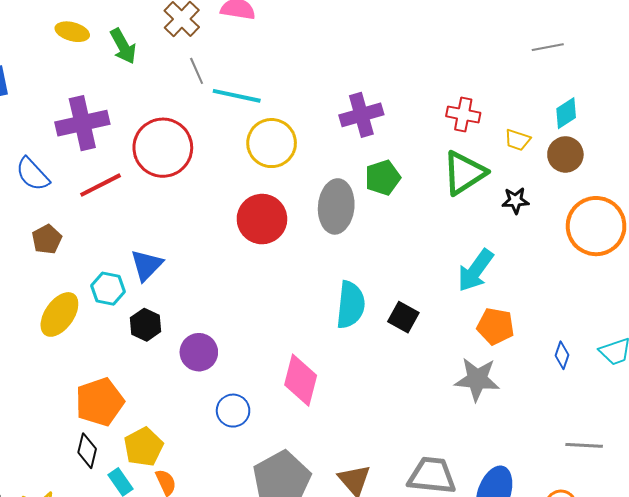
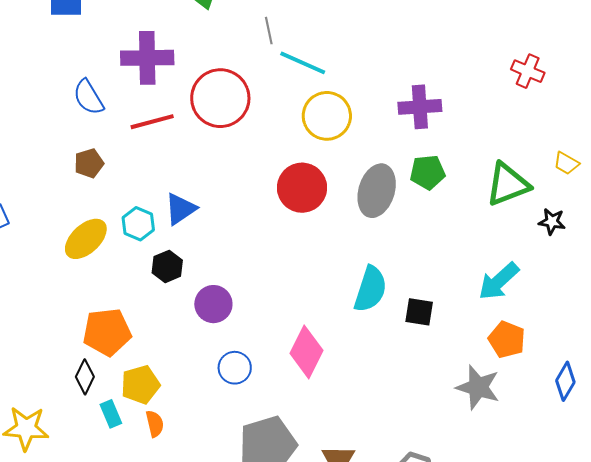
red cross: (463, 115) -> (528, 71), moved
black square: (403, 317) -> (419, 312), turned -32
blue diamond: (562, 355) -> (565, 381), size x1.4

